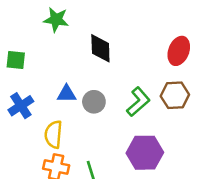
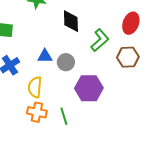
green L-shape: (138, 102) -> (100, 40), moved
purple hexagon: (145, 153) -> (89, 88), moved

